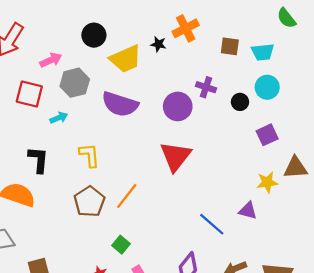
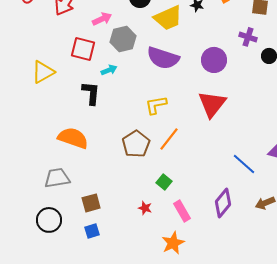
purple cross: (206, 87) -> (248, 37), moved
yellow L-shape: (89, 155) -> (156, 105), moved, turned -95
black L-shape: (38, 160) -> (91, 93), moved

